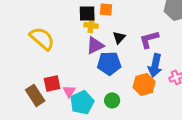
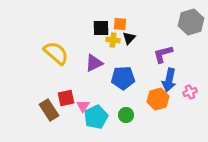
yellow cross: (91, 25) -> (113, 40), moved
black triangle: (119, 37) -> (129, 38), moved
purple triangle: (95, 45) -> (94, 63), moved

